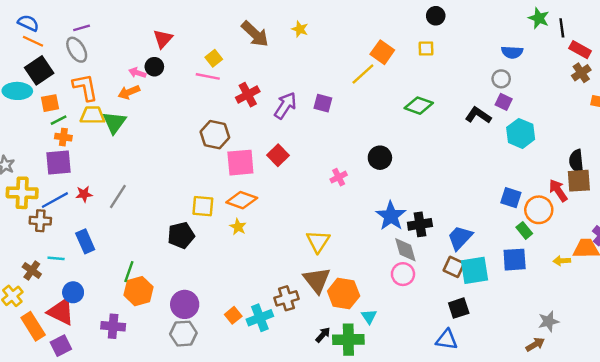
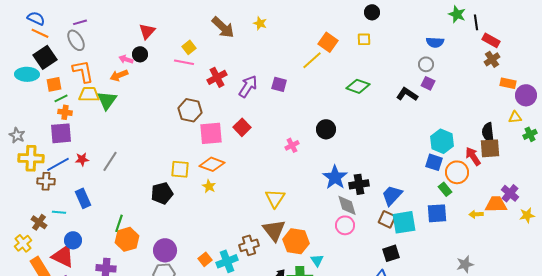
cyan hexagon: (521, 133) -> (442, 141), moved

